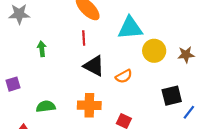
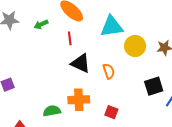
green arrow: (42, 49) -> (41, 25), moved, turned -104
orange semicircle: (124, 76) -> (109, 71), turned -77
green semicircle: (46, 106) -> (52, 111), moved

